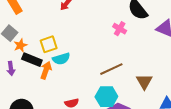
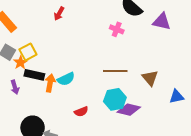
yellow square: (49, 44) -> (28, 52), moved
cyan semicircle: (61, 59) -> (66, 79), moved
brown line: (111, 69) -> (115, 71), turned 35

